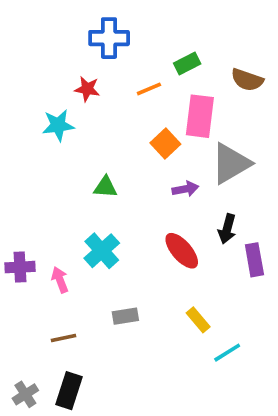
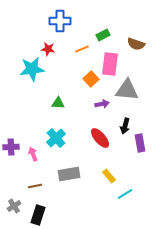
cyan star: (58, 125) -> (32, 69), size x1.4
gray triangle: (231, 163) -> (127, 90), turned 35
gray rectangle: (125, 316) -> (69, 174), size x1.5
gray cross: (25, 394) -> (14, 206), moved

